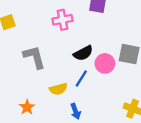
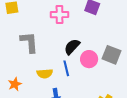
black semicircle: (83, 53) -> (72, 47), turned 150
blue line: (81, 79) -> (66, 68), turned -56

